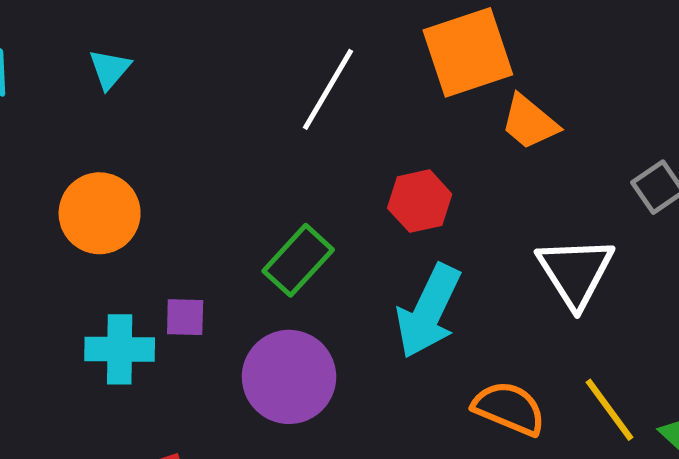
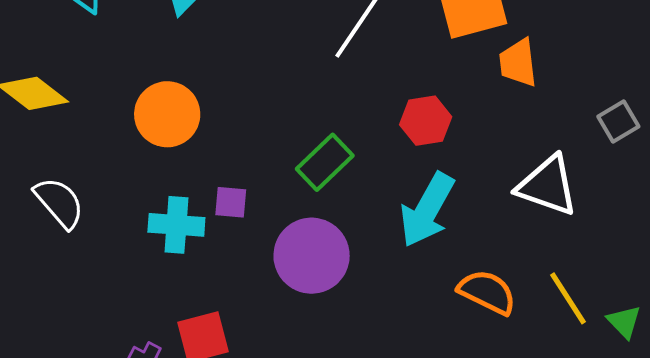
orange trapezoid: (529, 122) -> (518, 63), turned 40
white triangle: (575, 272) -> (547, 186), turned -42

